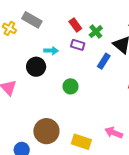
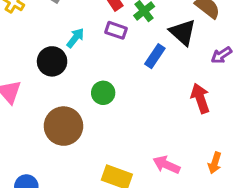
cyan arrow: (51, 51) -> (75, 38), turned -56
brown circle: (46, 131) -> (63, 126), moved

